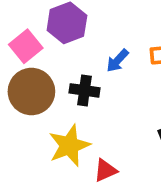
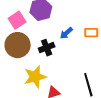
black cross: (84, 90) -> (47, 48), turned -35

